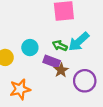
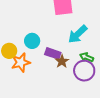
green arrow: (60, 46) -> (87, 57), moved
orange star: (20, 89) -> (21, 62), moved

